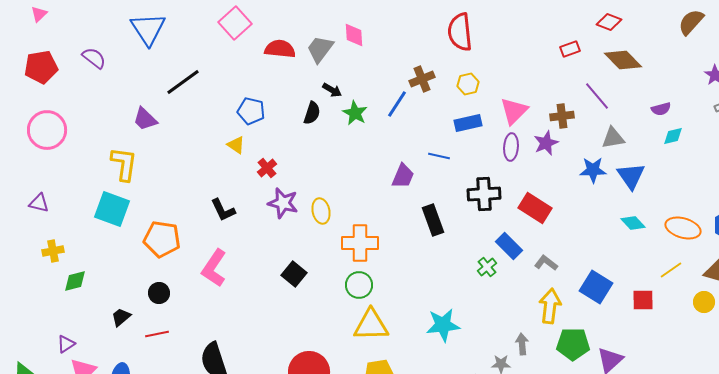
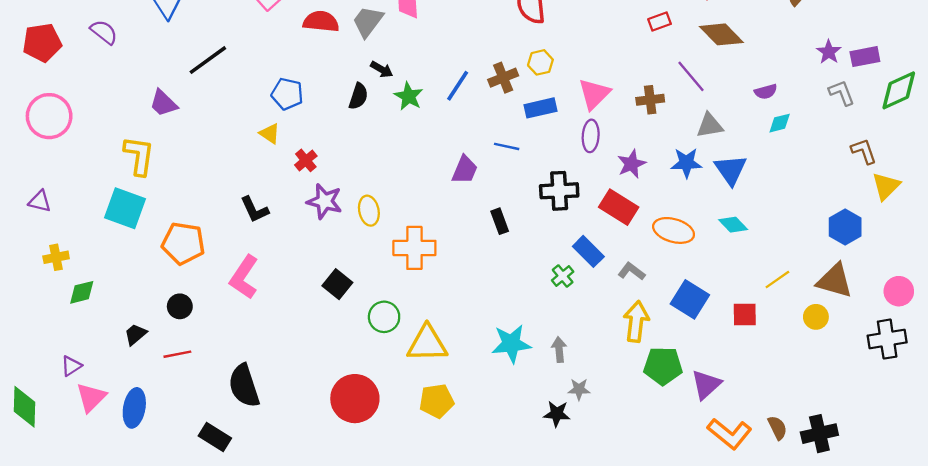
brown cross: (422, 79) -> (503, 78), moved
purple star: (546, 143) -> (632, 164), moved
black rectangle: (433, 220) -> (500, 221), size x0.7
orange ellipse: (683, 228) -> (674, 230), moved
green circle: (359, 285) -> (384, 317), moved
gray arrow: (522, 344) -> (559, 350), moved

